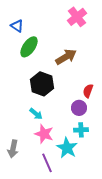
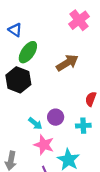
black hexagon: (42, 84) -> (18, 80), moved
purple circle: (79, 108) -> (56, 117), moved
cyan cross: (81, 130) -> (83, 126), moved

